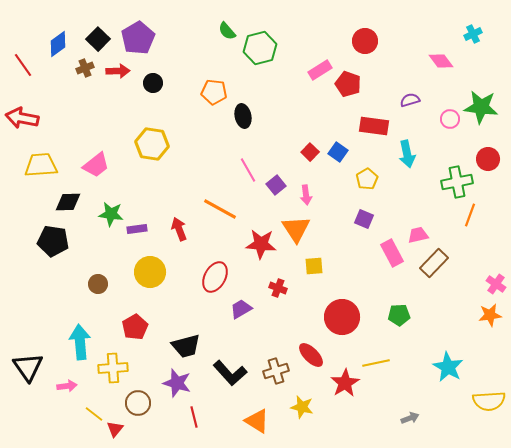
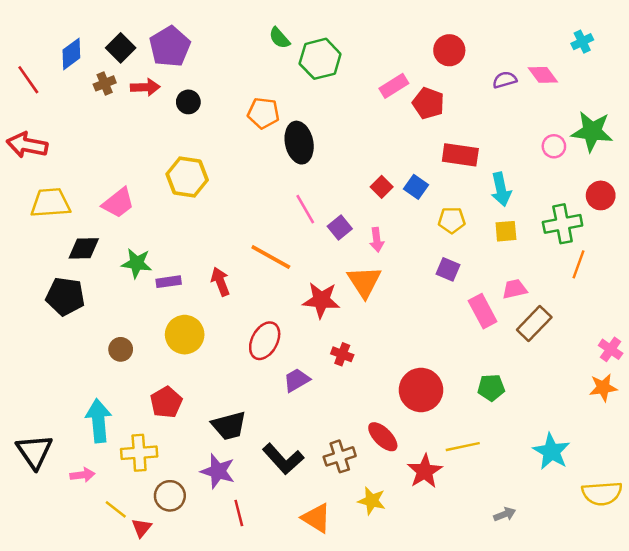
purple semicircle: (410, 100) -> (505, 80), moved
black ellipse: (243, 116) -> (299, 143), size x1.4
yellow pentagon: (367, 179) -> (452, 220), turned 30
yellow square: (314, 266) -> (506, 231), moved

